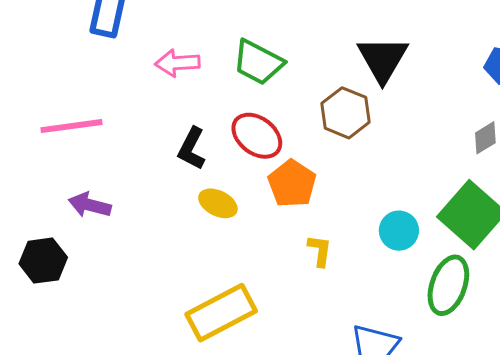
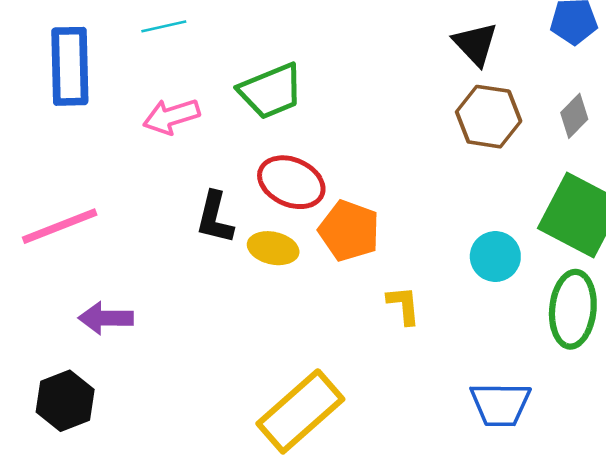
black triangle: (383, 59) -> (475, 44), moved, size x0.7
green trapezoid: (258, 62) -> (271, 91), turned -36
brown hexagon: (345, 113) -> (489, 117), moved
yellow ellipse: (218, 203) -> (273, 248), moved

